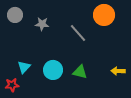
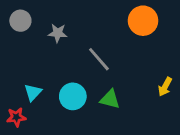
gray line: (78, 33) -> (99, 59), moved
yellow arrow: (118, 71) -> (165, 87), moved, turned -64

